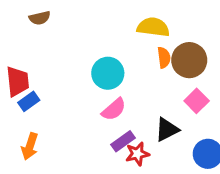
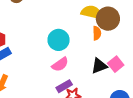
brown circle: (189, 60) -> (108, 19), moved
black triangle: (167, 130) -> (99, 66), moved

